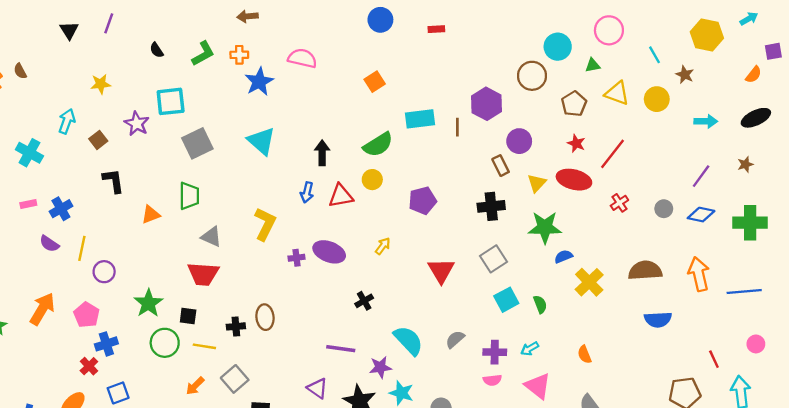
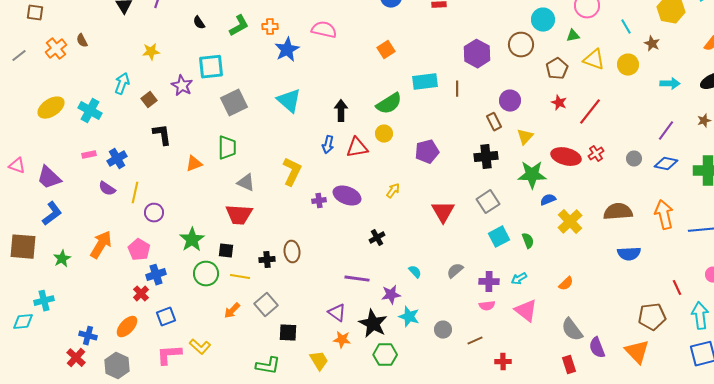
purple hexagon: (487, 104) -> (477, 54), moved
red ellipse: (574, 180) -> (566, 157), moved
cyan semicircle: (408, 340) -> (415, 272), size x0.5
orange semicircle: (584, 354) -> (566, 284), turned -112

